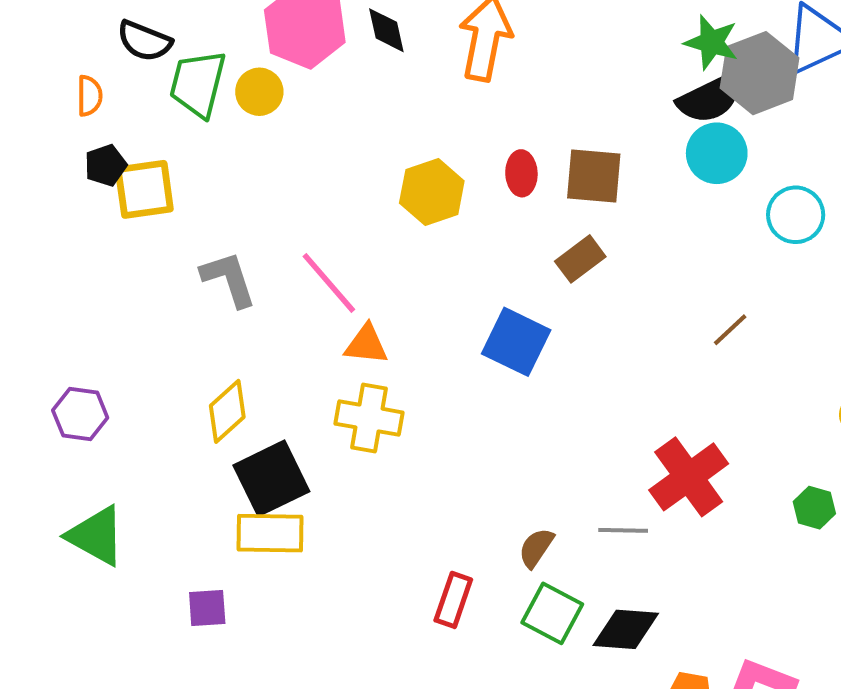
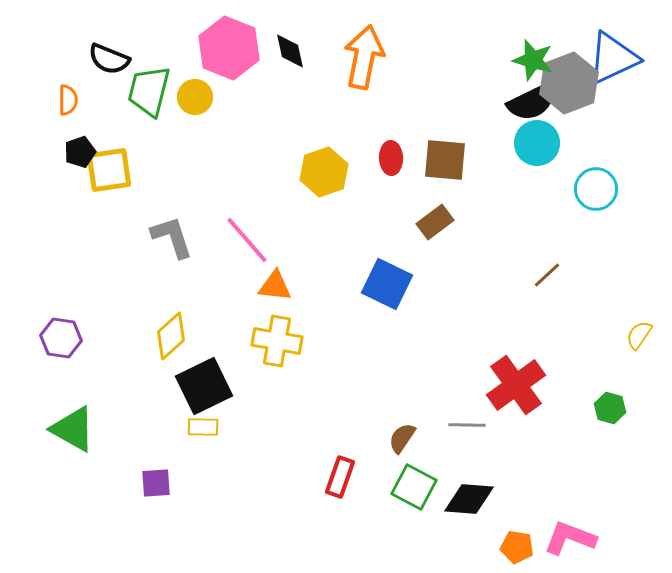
yellow rectangle: (270, 533) -> (203, 427), size x0.6

